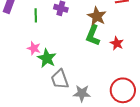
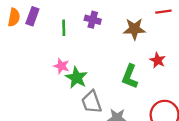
brown star: (97, 16) -> (134, 29), turned -30
green L-shape: (93, 35) -> (130, 76), moved

